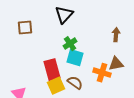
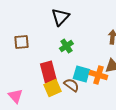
brown square: (25, 28) -> (21, 42), moved
cyan square: (75, 58) -> (81, 74), moved

